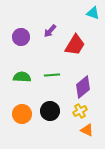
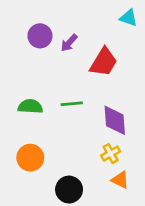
purple circle: (21, 37) -> (40, 36), moved
purple diamond: (83, 87) -> (115, 120), turned -55
black circle: (50, 111) -> (69, 190), moved

